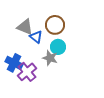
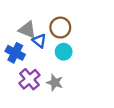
gray star: (50, 58) -> (55, 83), moved
blue cross: (14, 63) -> (15, 53), moved

